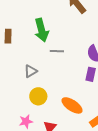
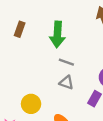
gray triangle: (31, 71) -> (66, 83), moved, turned 32

